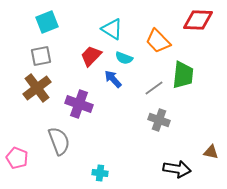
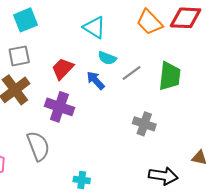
orange trapezoid: (158, 41) -> (150, 22), moved
red trapezoid: (91, 56) -> (63, 69), moved
gray line: (154, 88) -> (132, 73), moved

